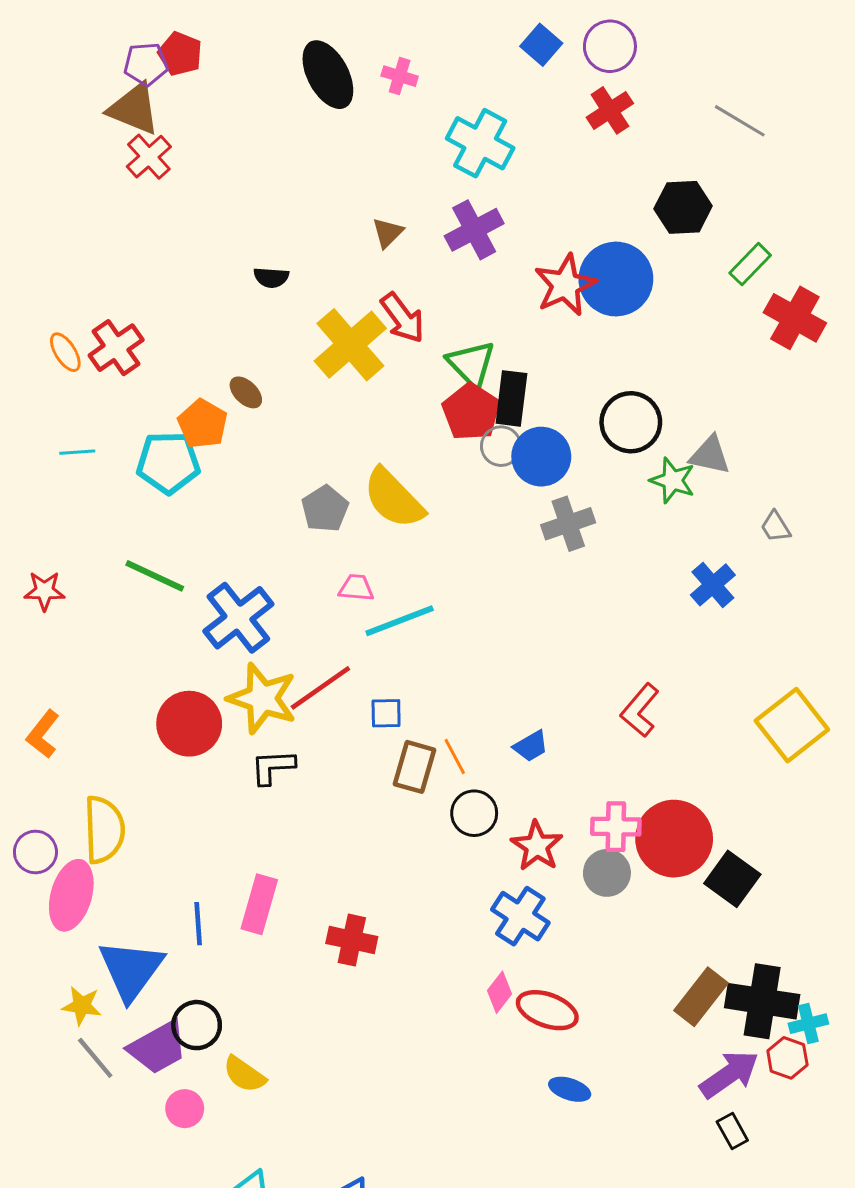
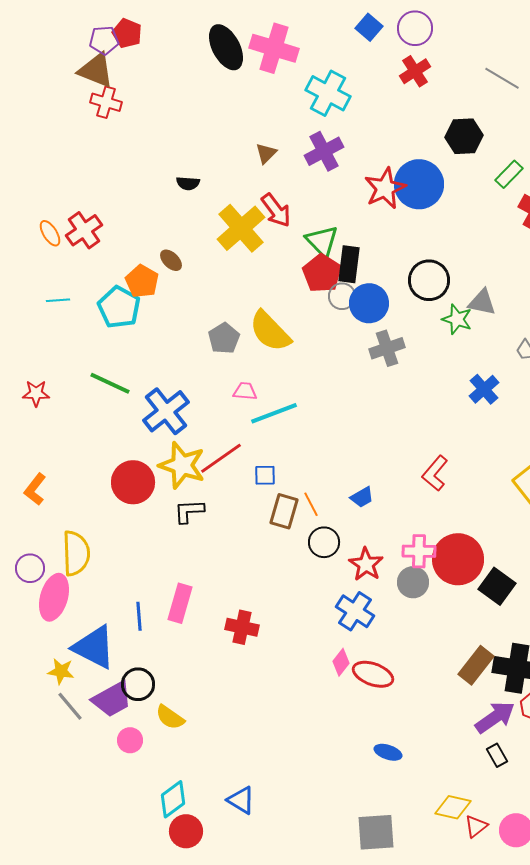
pink cross: (400, 76) -> (274, 48), size x2.0
red cross: (149, 157) -> (106, 102), turned -32
cyan pentagon: (168, 463) -> (119, 307), turned 30
blue triangle: (131, 970) -> (94, 647), turned -39
blue ellipse: (570, 1089) -> (388, 752), moved

